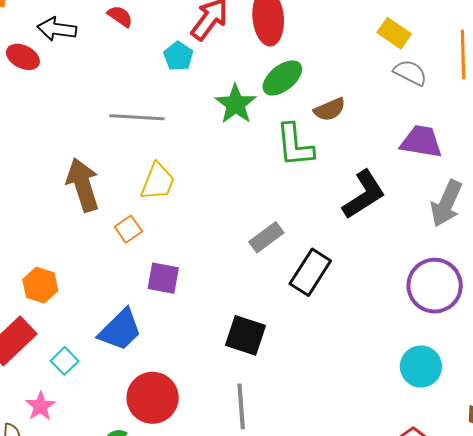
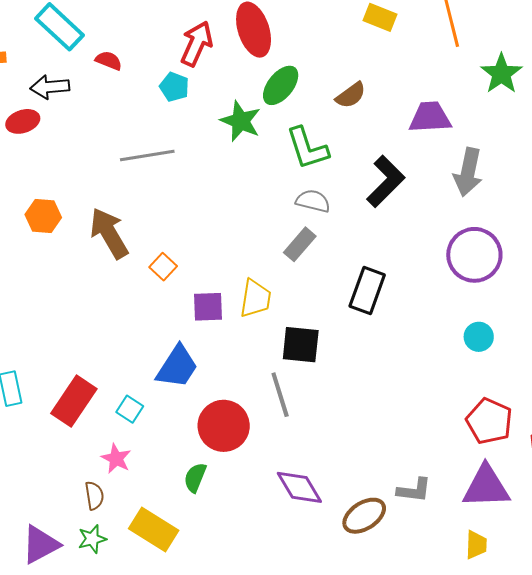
red ellipse: (23, 57) -> (23, 121), turned -32
gray semicircle: (410, 73) -> (313, 201), moved
brown semicircle: (330, 109) -> (351, 95), moved
yellow trapezoid: (158, 182) -> (255, 298), moved
black rectangle: (310, 272) -> (367, 291), moved
orange hexagon: (40, 285) -> (43, 216), moved
cyan circle: (421, 367) -> (479, 337), size x0.7
gray line: (241, 406) -> (280, 395), moved

